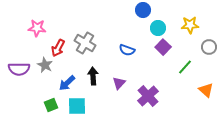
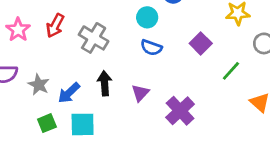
pink star: (37, 28) -> (18, 30), moved, turned 30
cyan circle: (158, 28) -> (147, 17), moved
red arrow: (58, 48) -> (55, 26), moved
gray star: (45, 65) -> (39, 85), moved

